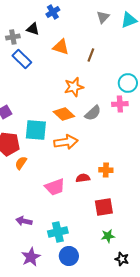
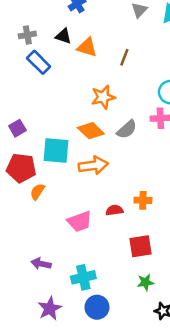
black triangle: (33, 29) -> (63, 36), moved

